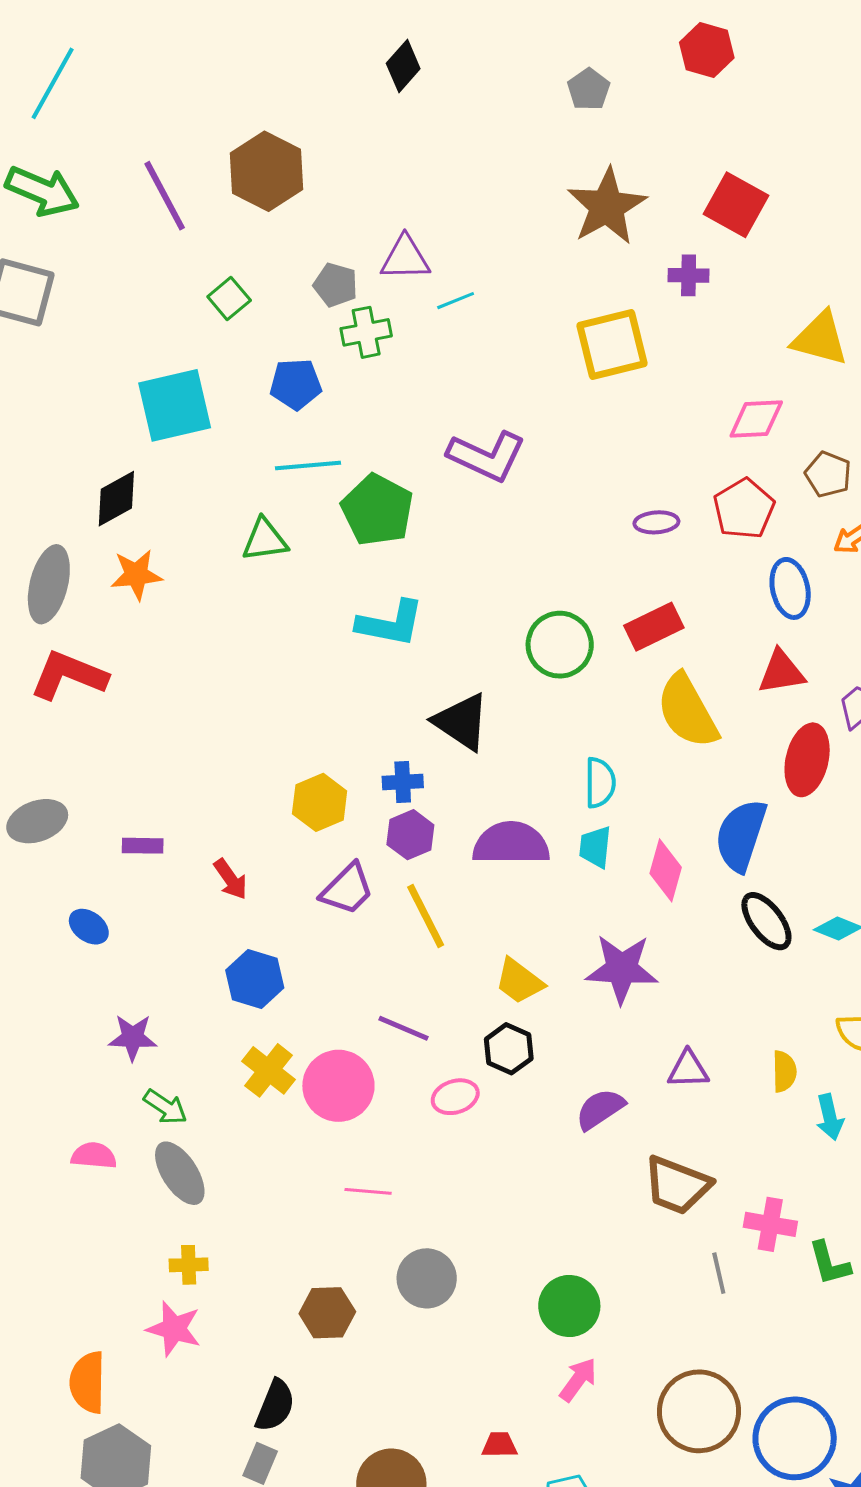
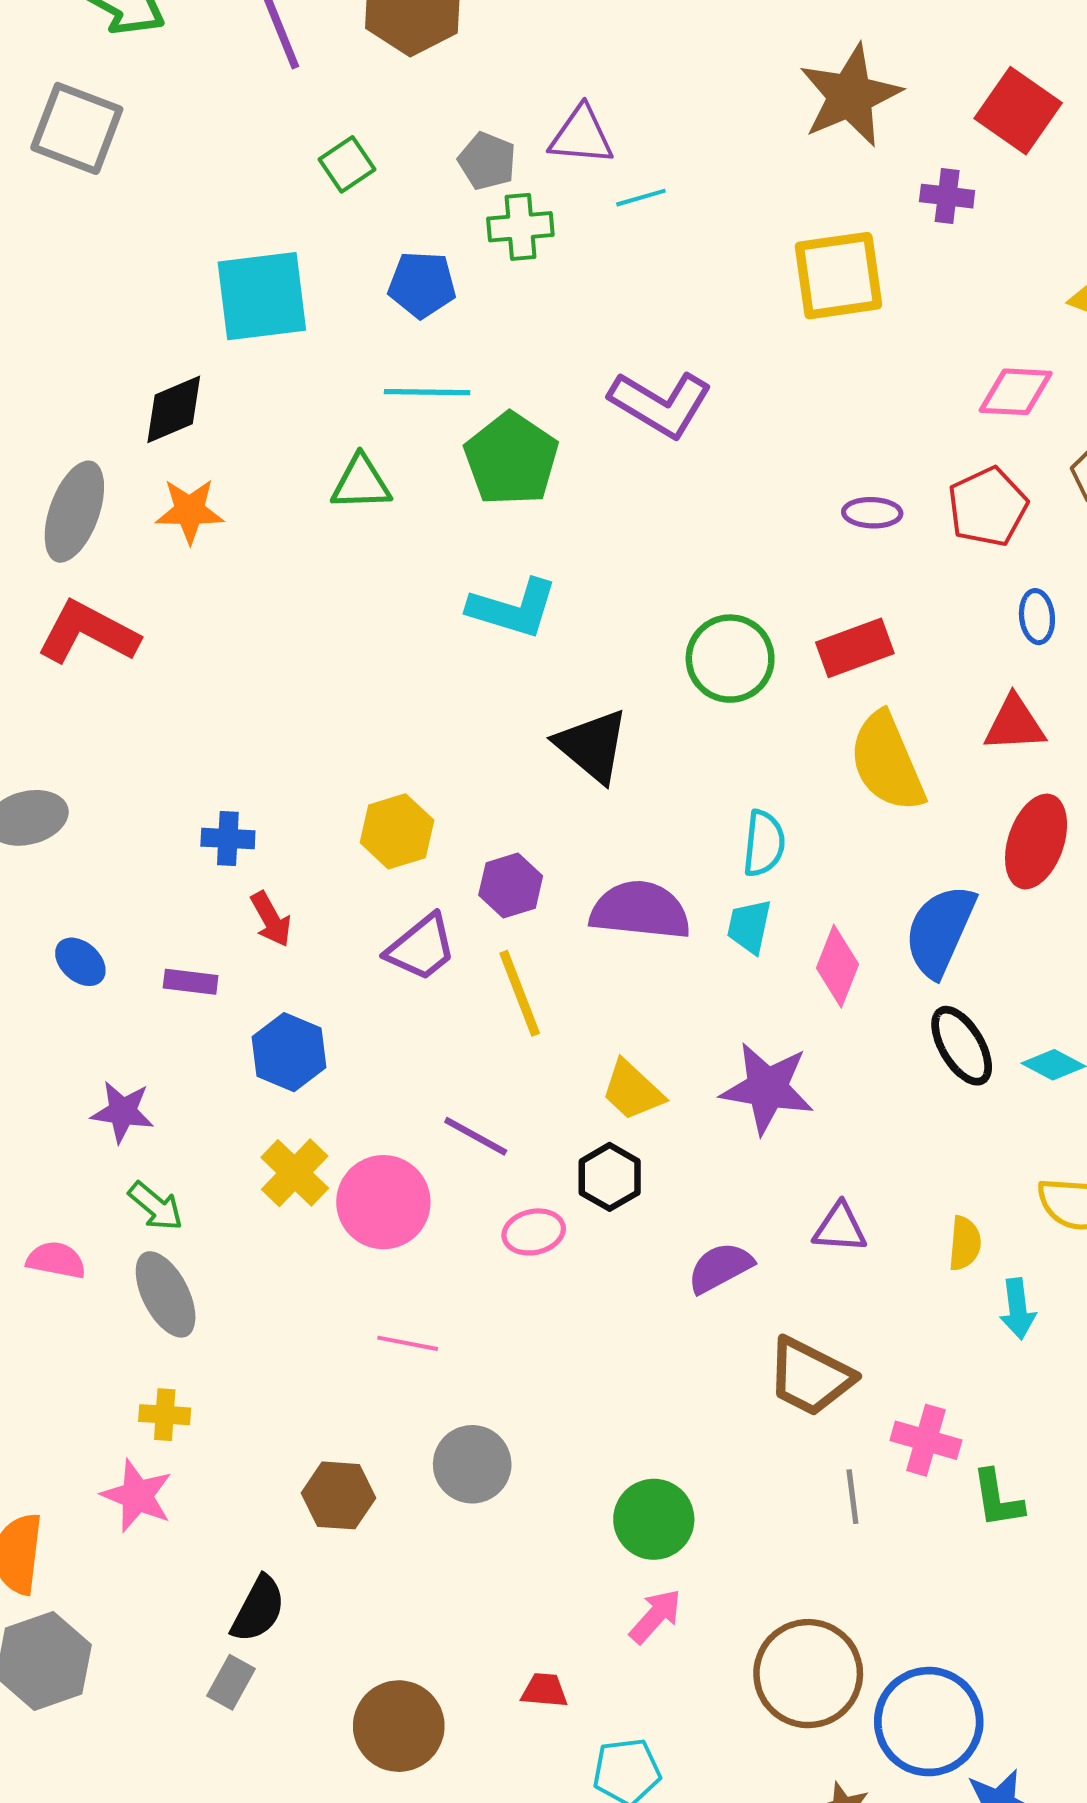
blue ellipse: (790, 588) -> (1037, 617), size x0.7
blue cross: (403, 782) -> (228, 838), moved
purple rectangle: (143, 846) -> (191, 982), moved

